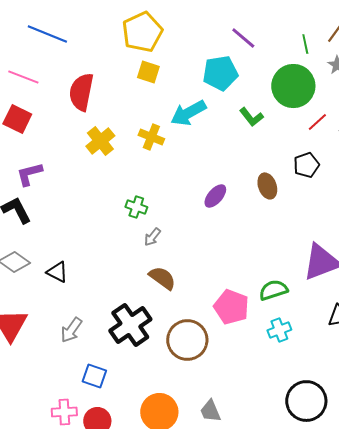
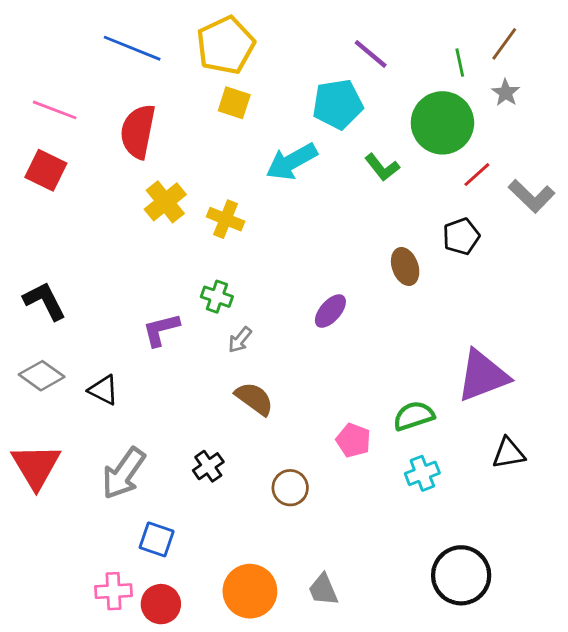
blue line: (47, 34) -> (132, 48), moved
yellow cross: (151, 137) -> (226, 219), moved
purple L-shape: (29, 174) -> (161, 330), moved
purple ellipse: (215, 196) -> (330, 311), moved
pink pentagon: (231, 307) -> (353, 440), size x0.7
black cross: (130, 325) -> (208, 466), size x0.5
gray arrow: (71, 330) -> (124, 473), size x1.4
brown circle: (187, 340) -> (290, 488), size x0.6

